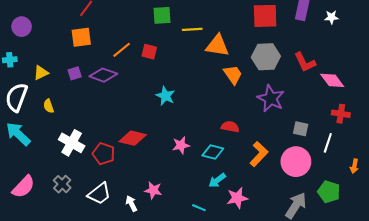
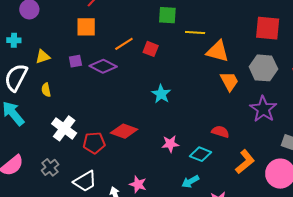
red pentagon: (104, 154) -> (94, 143), turned -30
cyan arrow: (217, 180) -> (190, 182), moved

